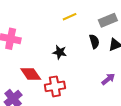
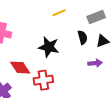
black star: (60, 52) -> (49, 47), size x1.5
purple arrow: (108, 79) -> (95, 63), moved, turned 32

